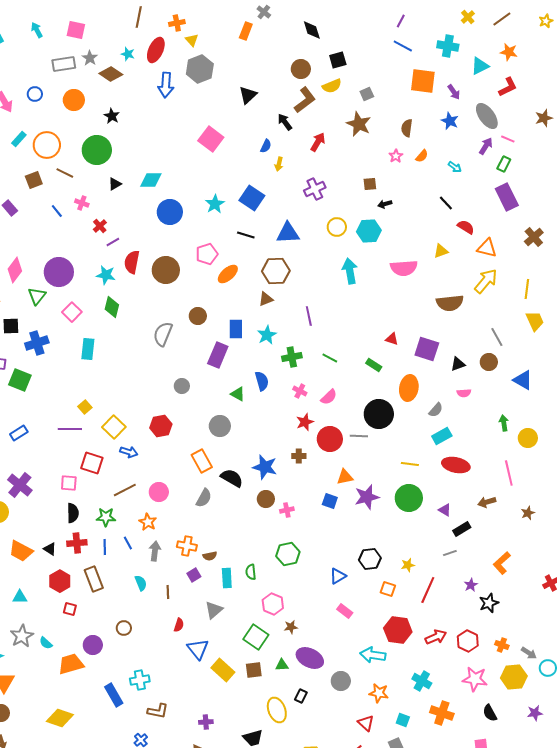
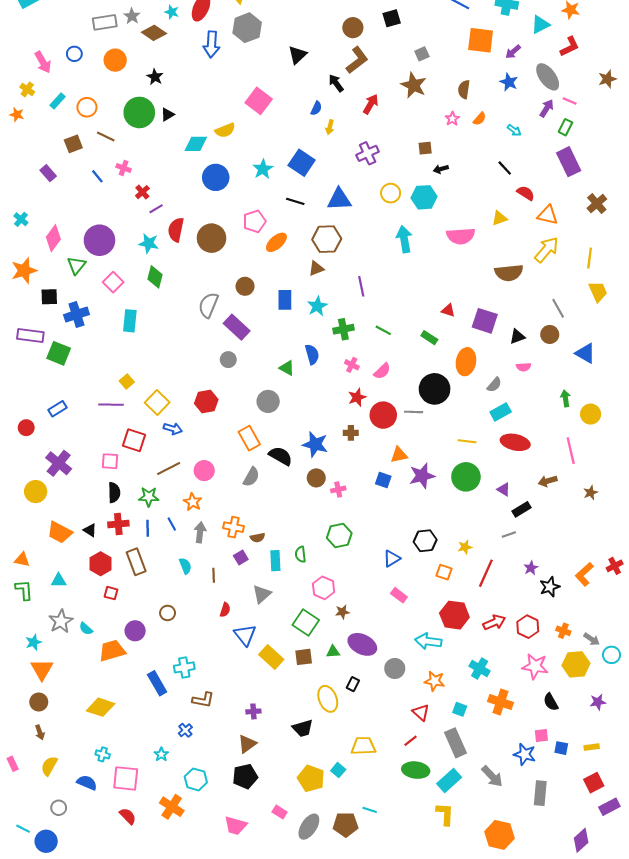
yellow semicircle: (332, 86) -> (225, 130), moved
purple arrow: (454, 92) -> (513, 52), turned 84
orange circle: (47, 145) -> (87, 107), size x0.7
black triangle: (115, 184) -> (168, 115), moved
purple rectangle: (218, 355) -> (237, 327), moved, turned -70
orange L-shape: (502, 563) -> (584, 574), moved

